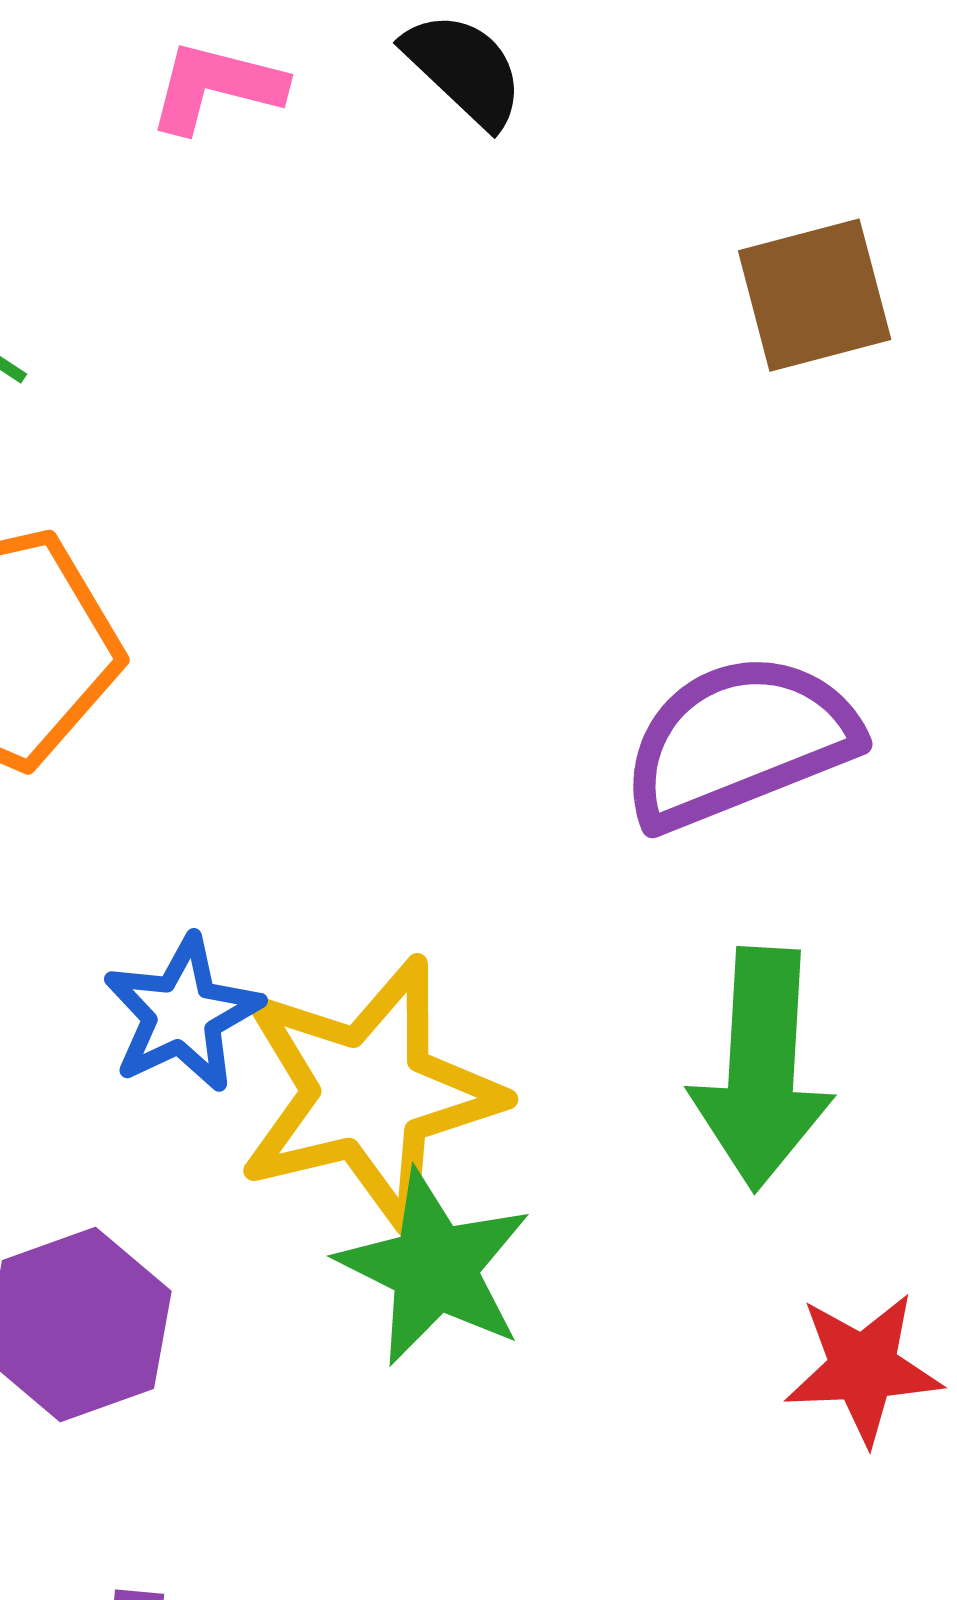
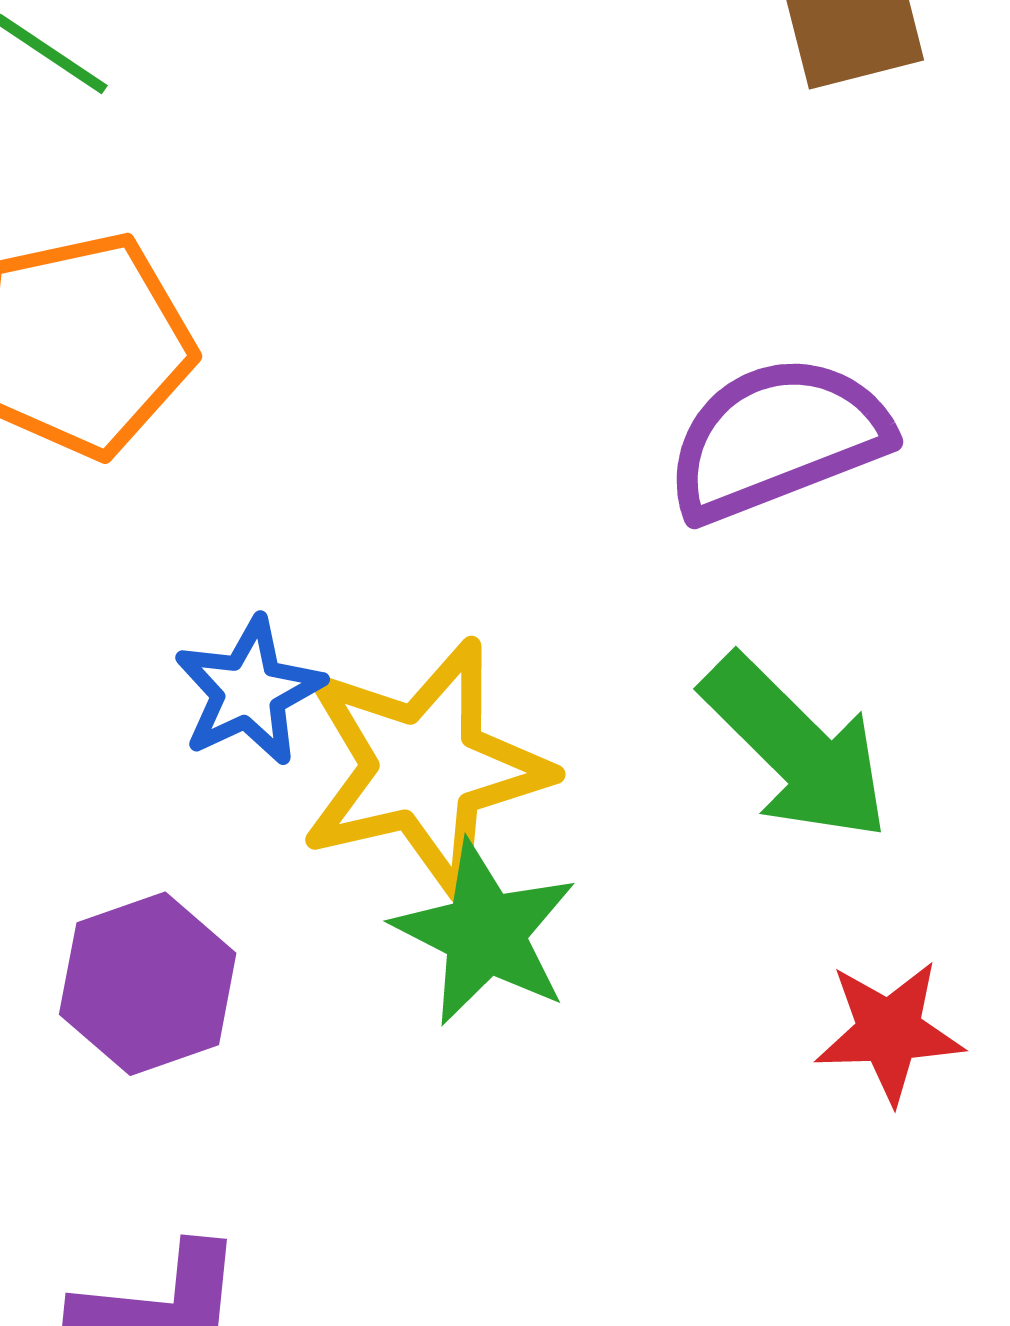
green arrow: (762, 1069) -> (796, 748), turned -49

